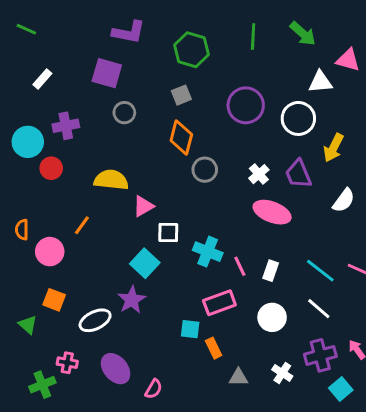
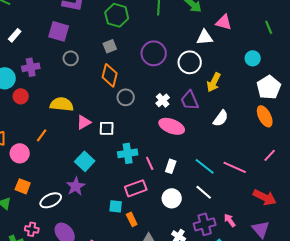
white square: (168, 233) -> (107, 128), moved
cyan cross: (208, 252) -> (128, 153), turned -30

